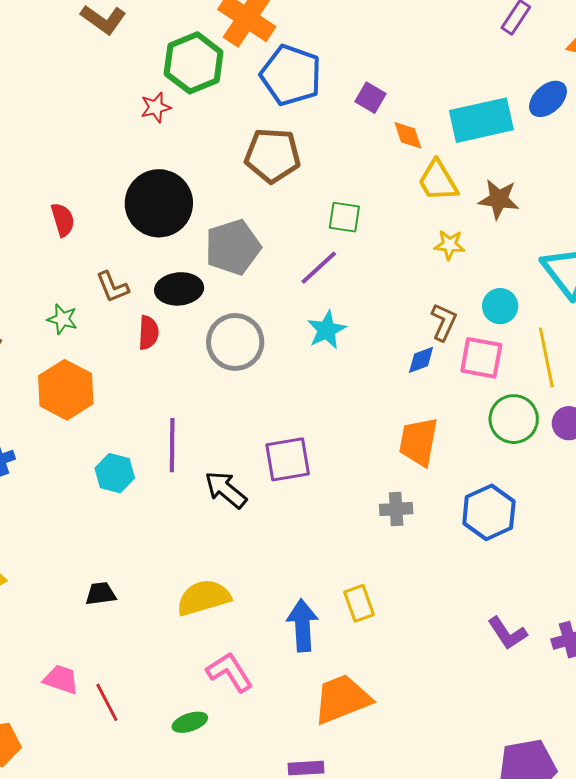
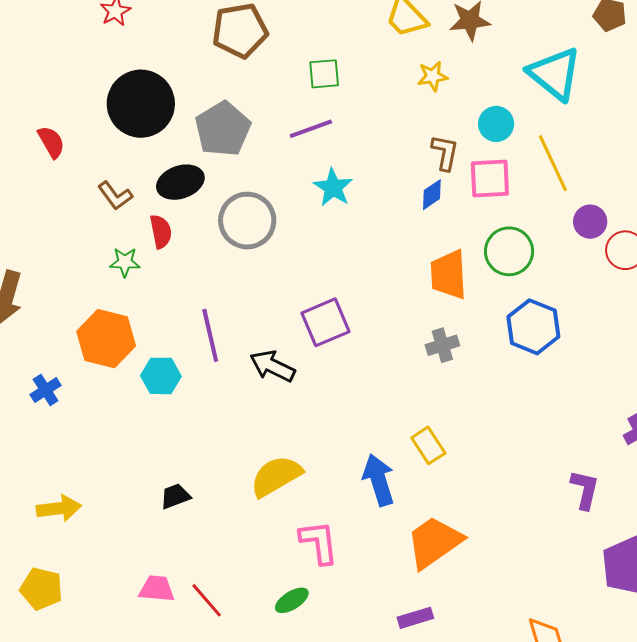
purple line: (319, 268) -> (311, 129), turned 36
green star: (62, 319) -> (125, 262), moved
orange hexagon: (66, 390) -> (106, 339), moved
green circle: (514, 419) -> (509, 251), moved
purple L-shape: (507, 633) -> (585, 490), moved, turned -120
pink L-shape: (230, 672) -> (319, 542), turned 39

